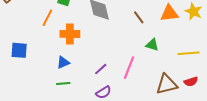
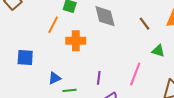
blue triangle: (63, 62) -> (55, 78), moved
purple line: (101, 69) -> (99, 78), moved, turned -40

